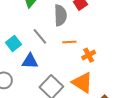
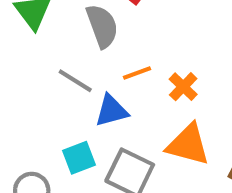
cyan square: (14, 43) -> (79, 158), moved, turned 35
blue triangle: (30, 61) -> (111, 111), moved

